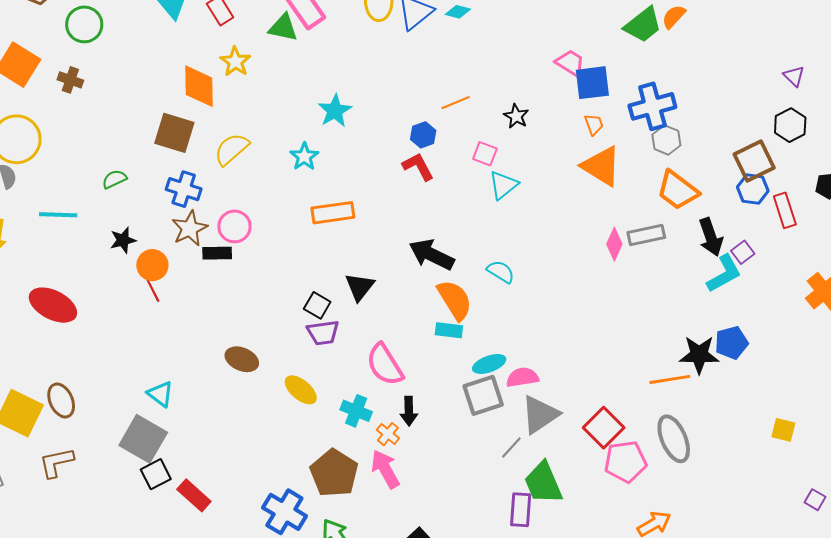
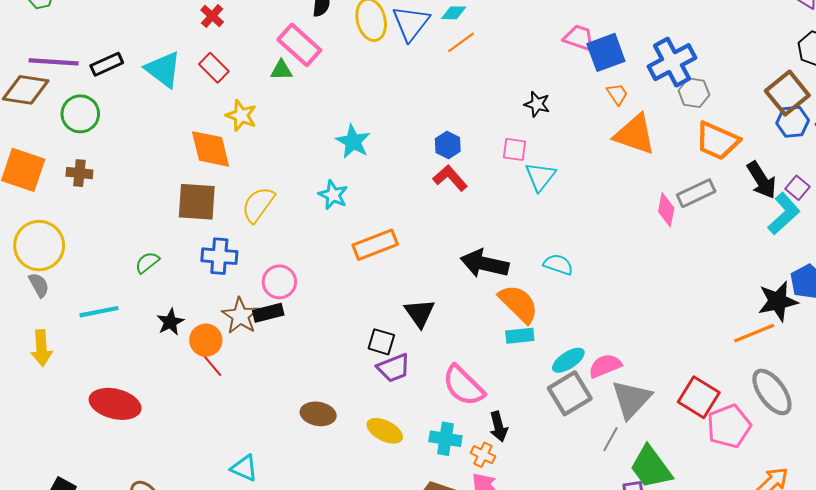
green triangle: (283, 28) -> (281, 70), size x0.7
orange line: (456, 103) -> (461, 42), moved
brown star: (190, 228) -> (240, 316), moved

